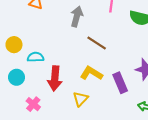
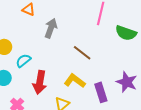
gray arrow: (77, 16) -> (51, 28), moved
cyan semicircle: (36, 57) -> (23, 61), turned -42

